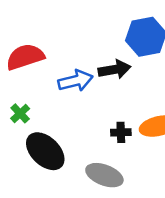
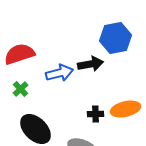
green cross: (20, 113) -> (20, 89), moved

